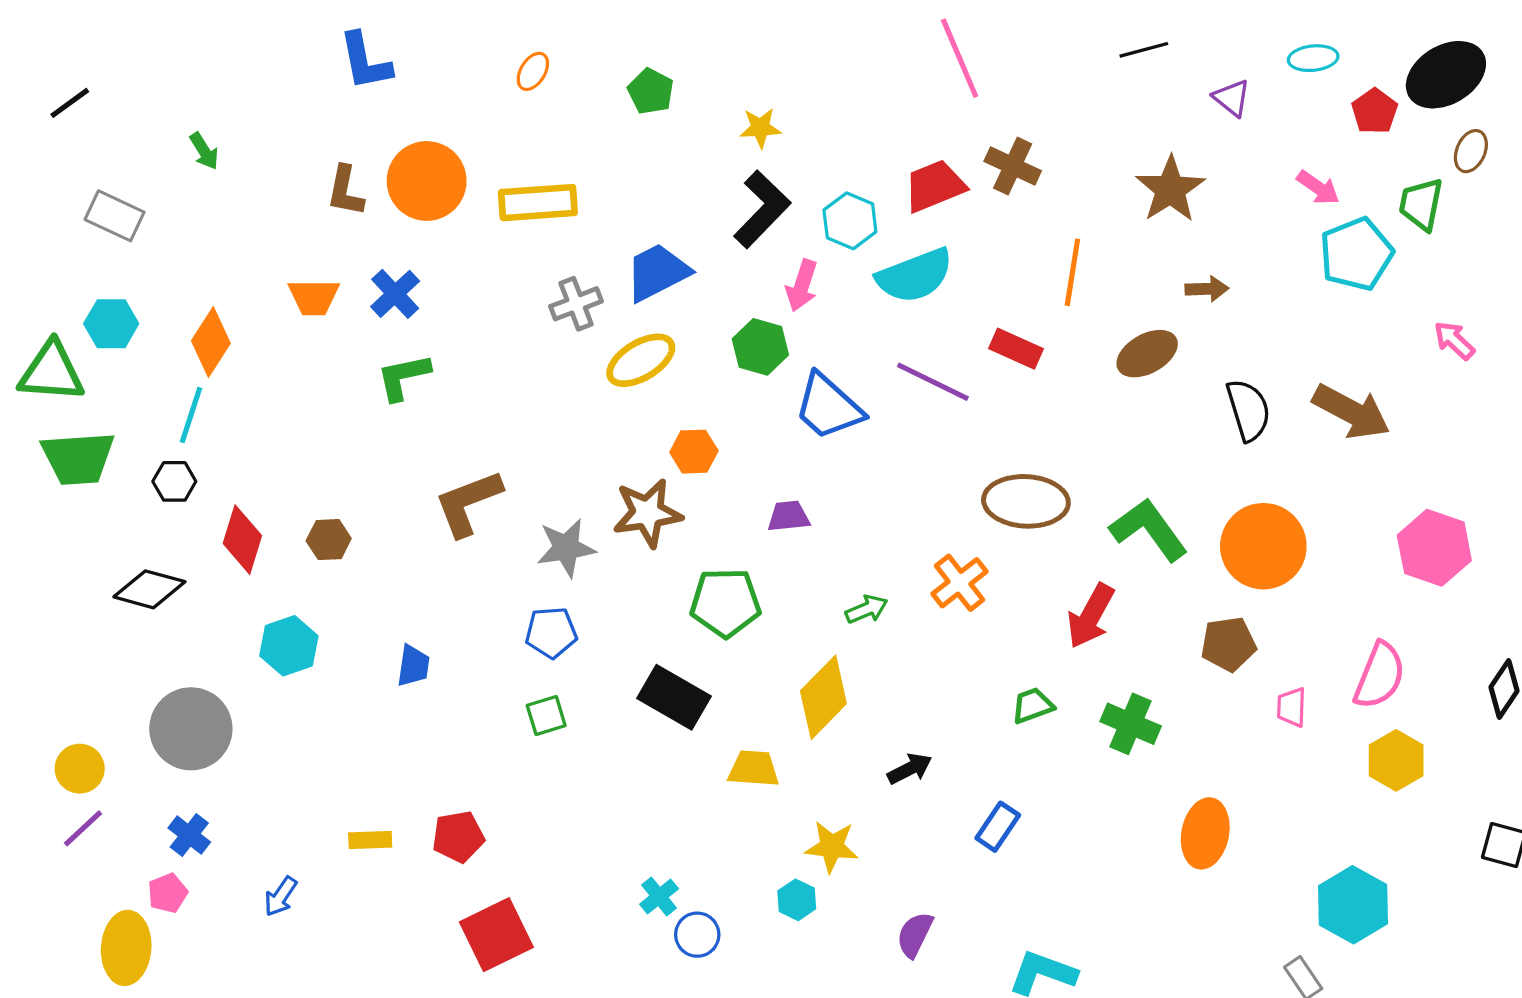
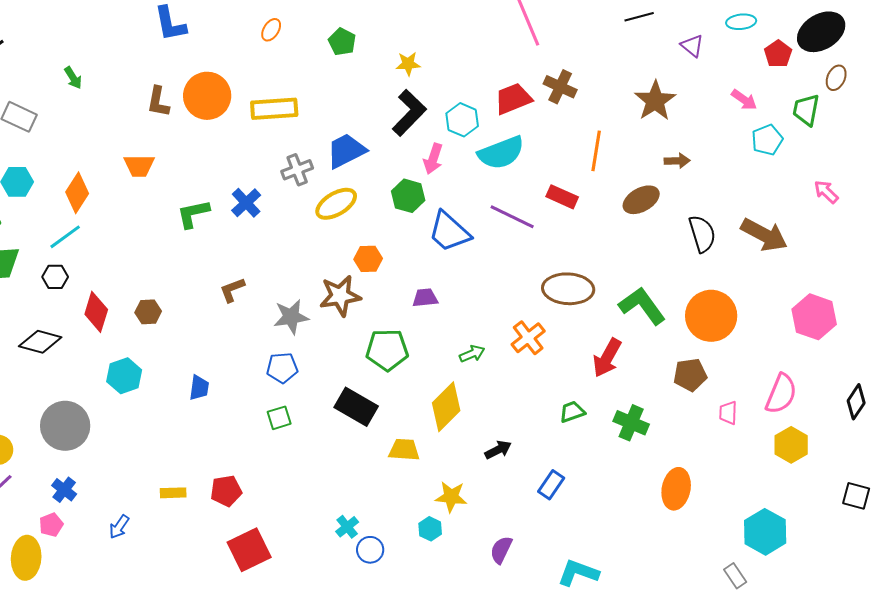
cyan pentagon: (1356, 254) -> (767, 140), size x0.7
blue cross: (395, 294) -> (246, 203), moved
cyan line: (191, 415) -> (65, 237), turned 36
brown L-shape: (468, 503) -> (232, 290), size x0.6

